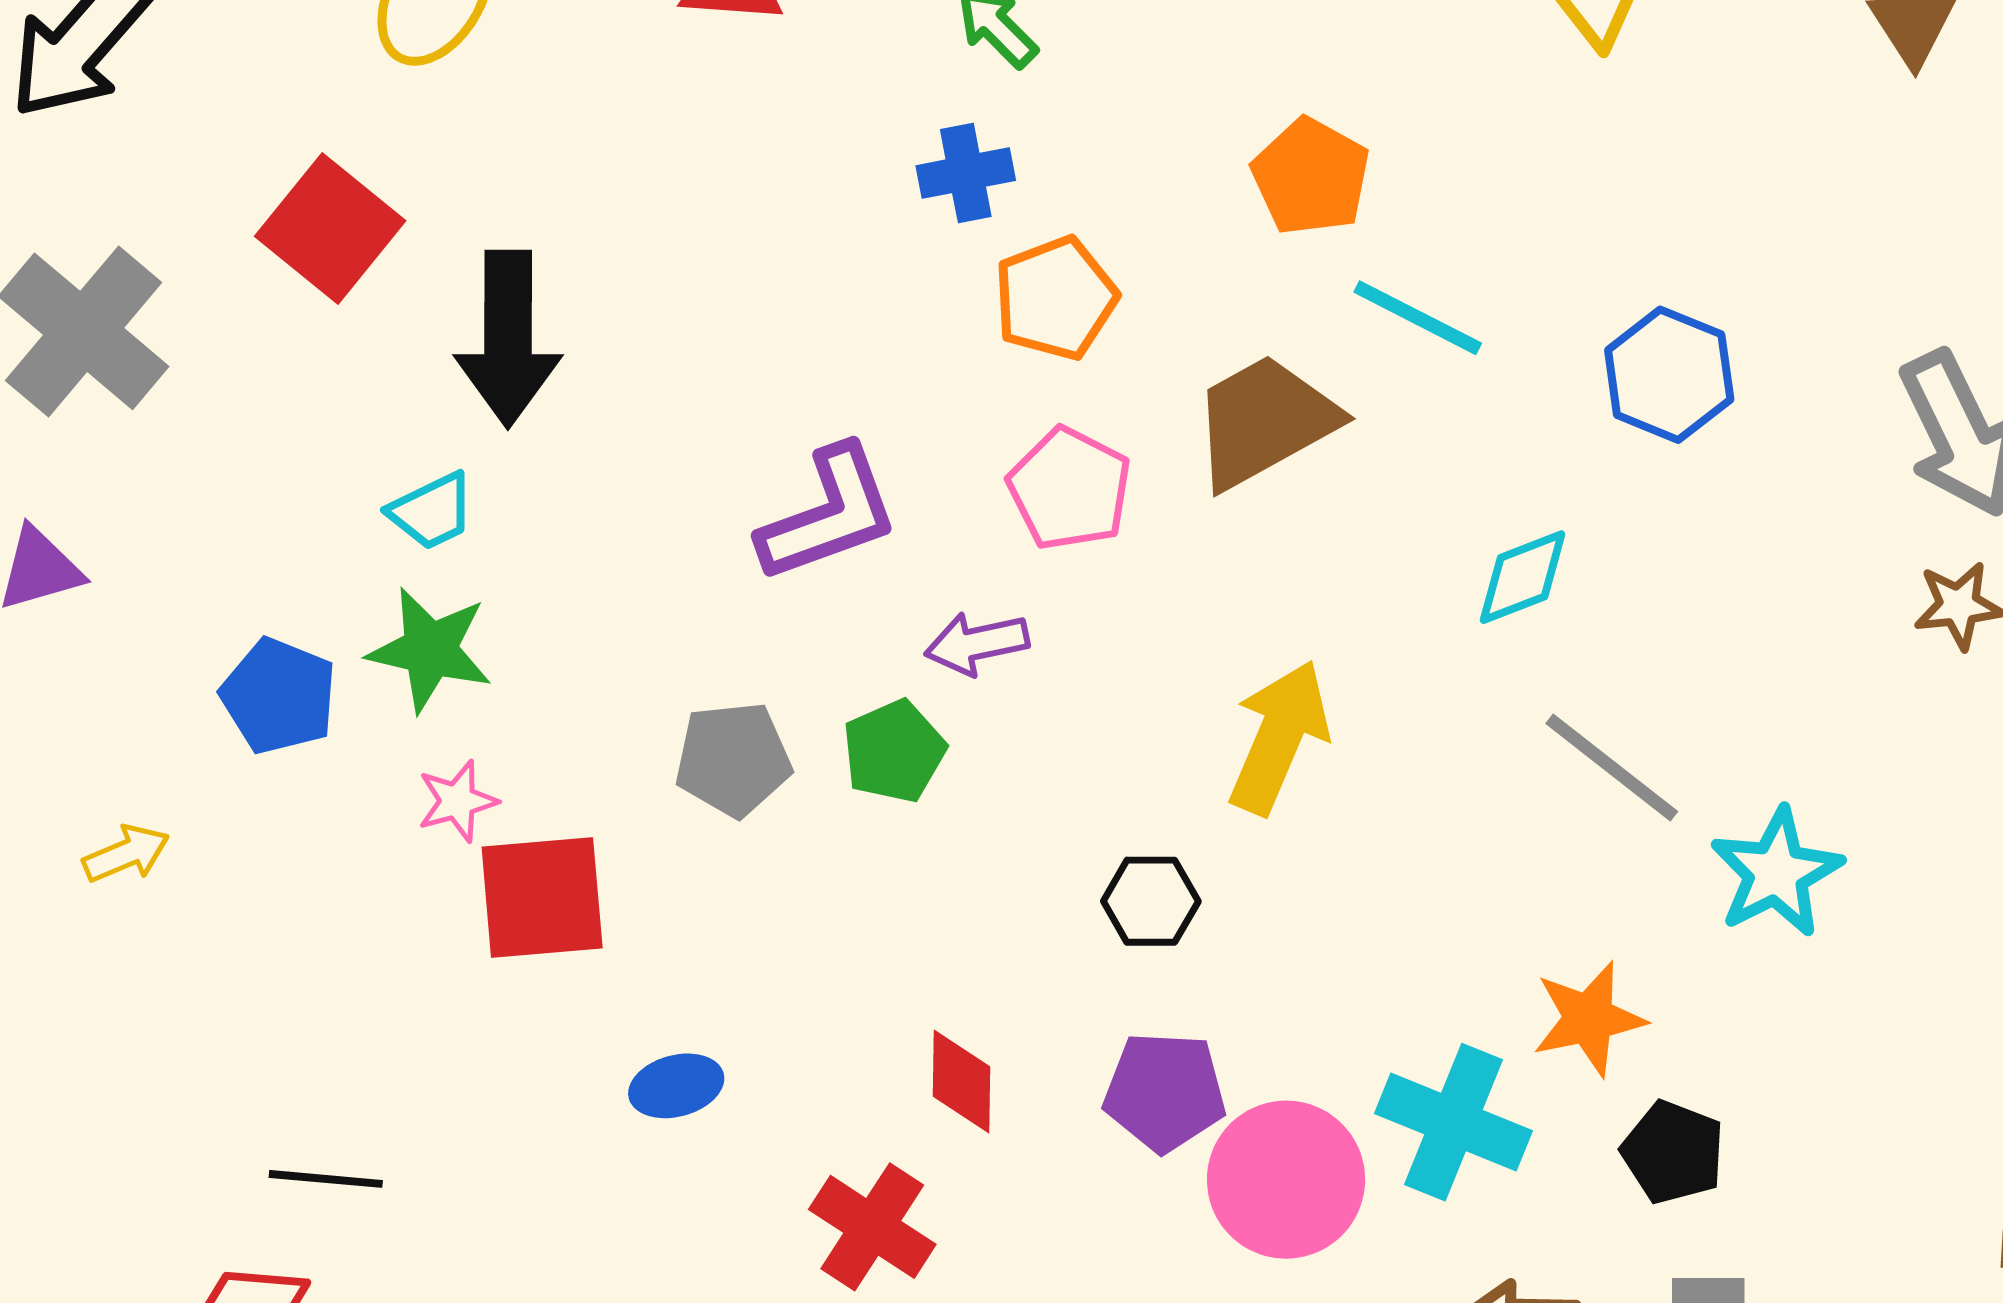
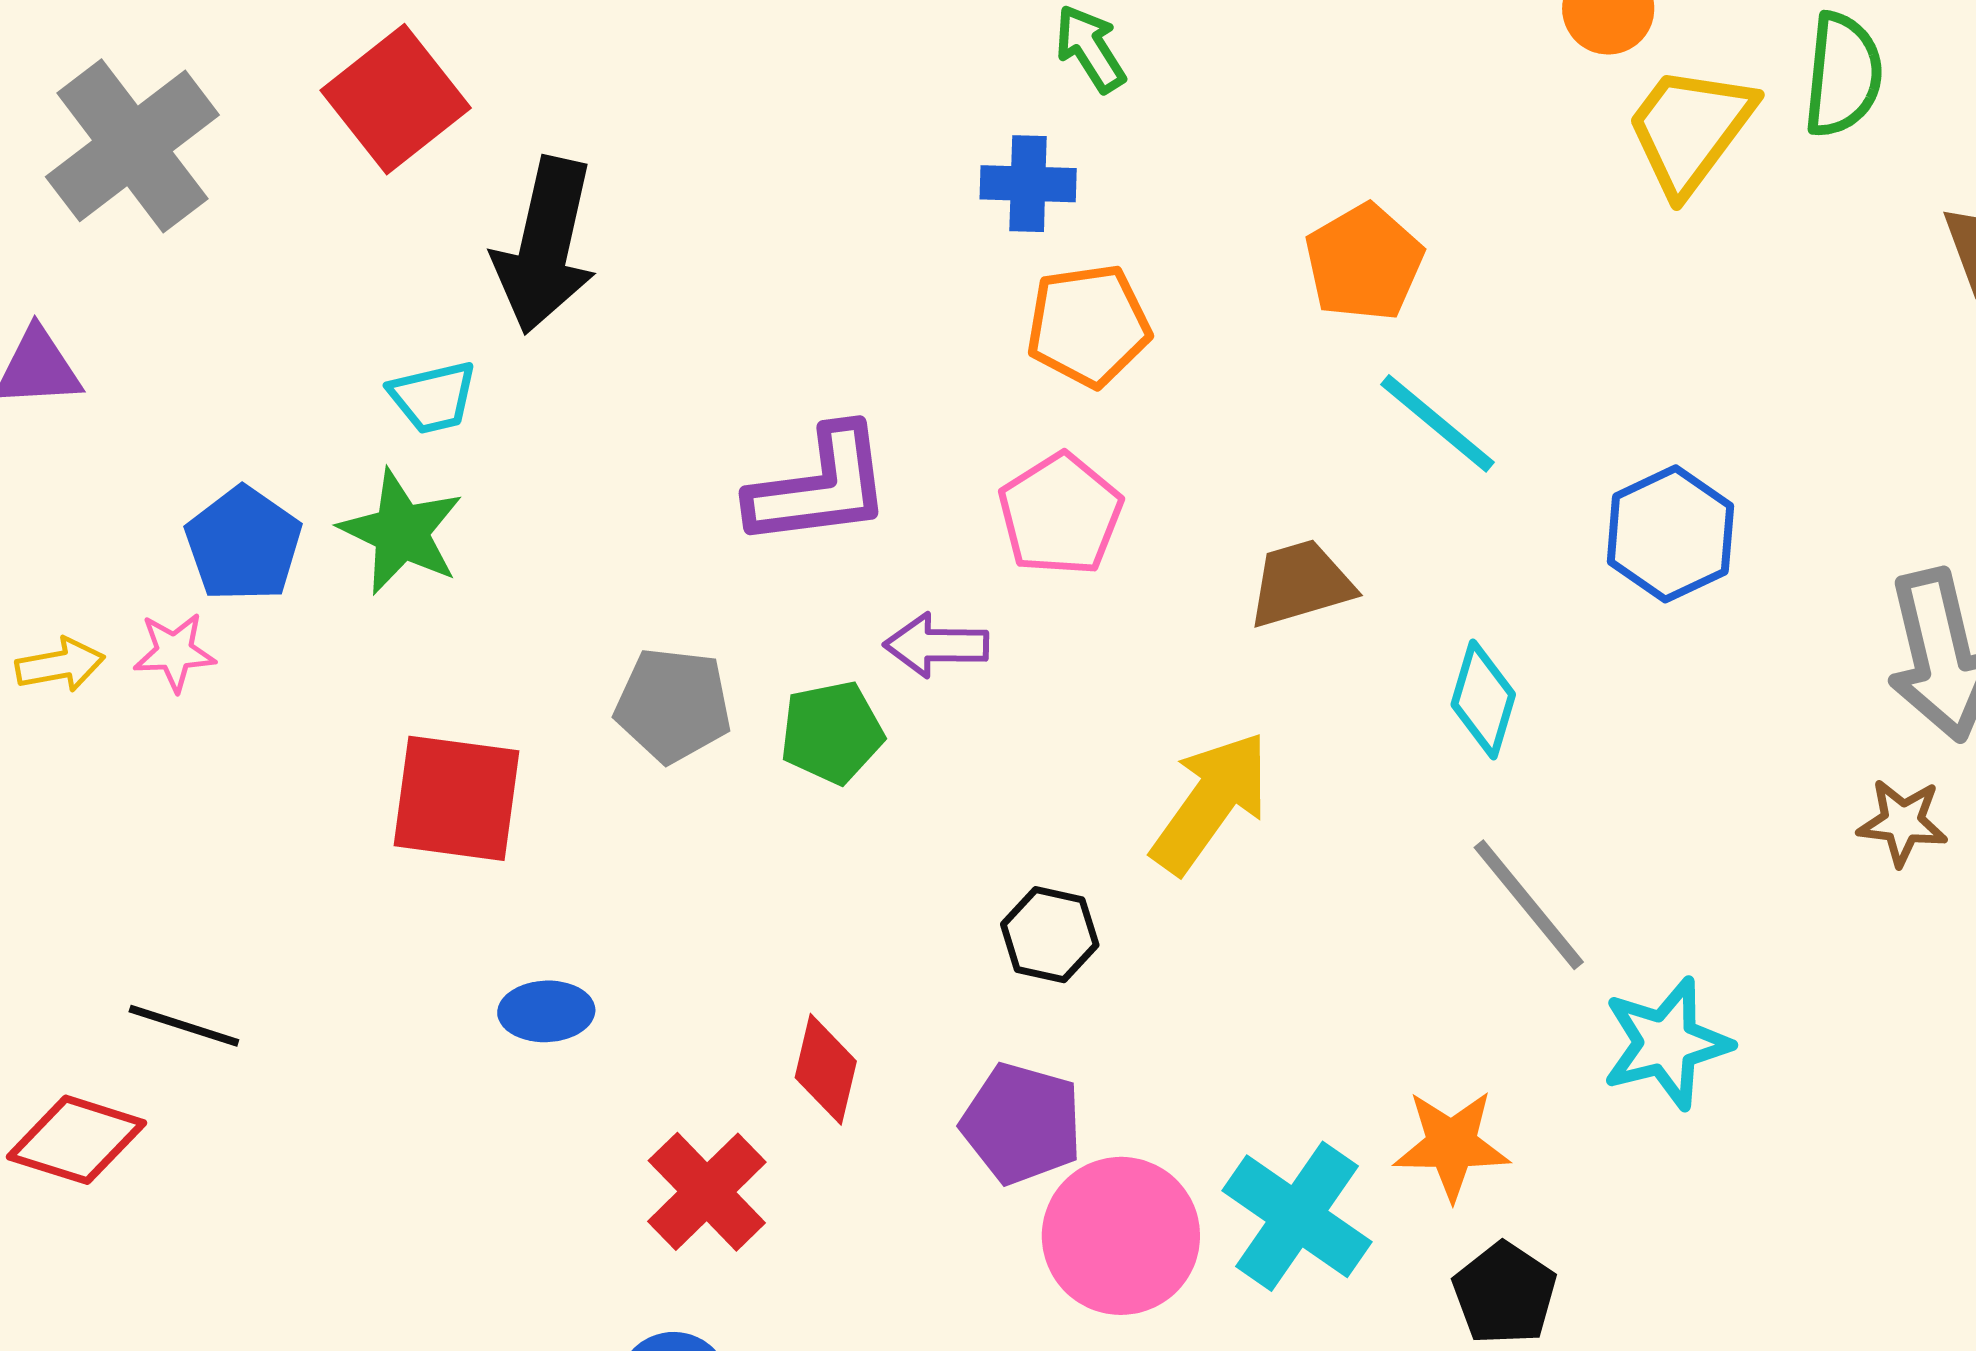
brown trapezoid: (1264, 421) -> (1301, 584), moved, size x0.7
cyan diamond: (1523, 577) -> (1483, 700), turned -65
pink star: (457, 801) -> (174, 652), moved

